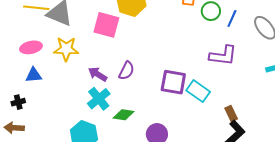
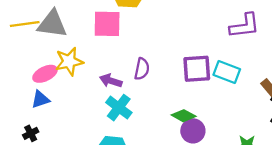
pink ellipse: (31, 47) -> (45, 74), moved
green diamond: (124, 115) -> (184, 116), moved, turned 35

